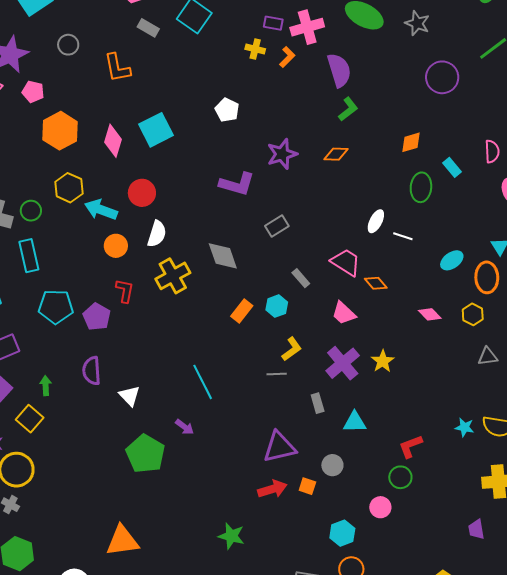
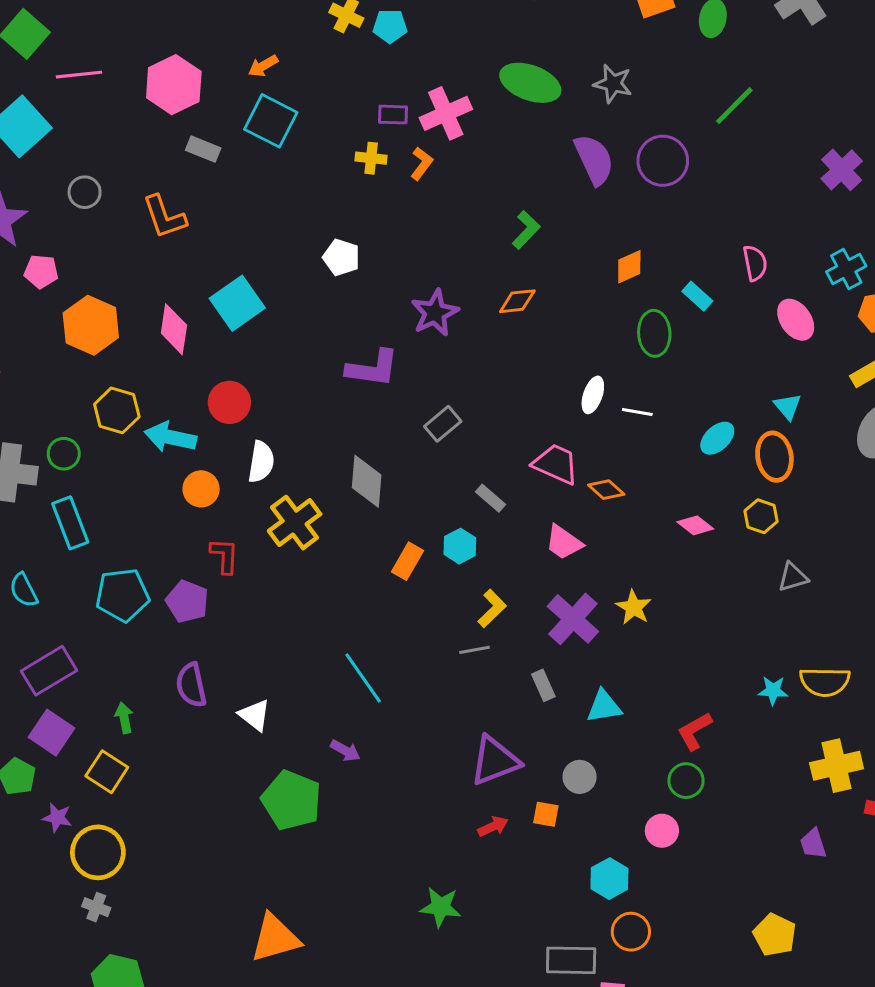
purple semicircle: (339, 70) -> (594, 160), moved
gray diamond: (223, 256) -> (367, 481), turned 32
red arrow: (272, 489) -> (493, 826), size x0.7

